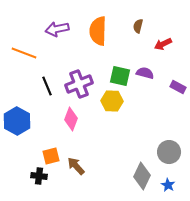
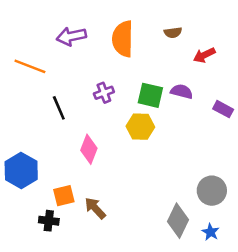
brown semicircle: (138, 26) -> (173, 33), turned -112
purple cross: (79, 84) -> (104, 93), moved, size x0.6
blue hexagon: (17, 121) -> (21, 171), moved

